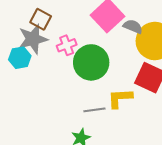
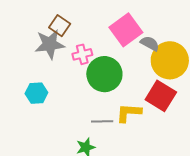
cyan hexagon: (20, 58) -> (36, 93), moved

